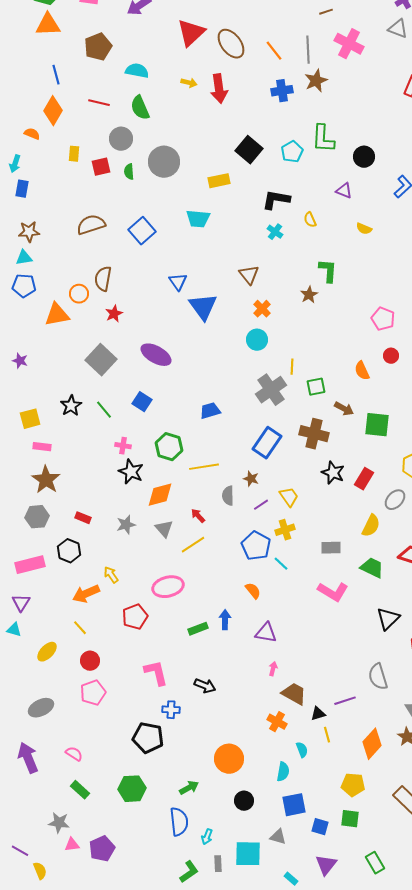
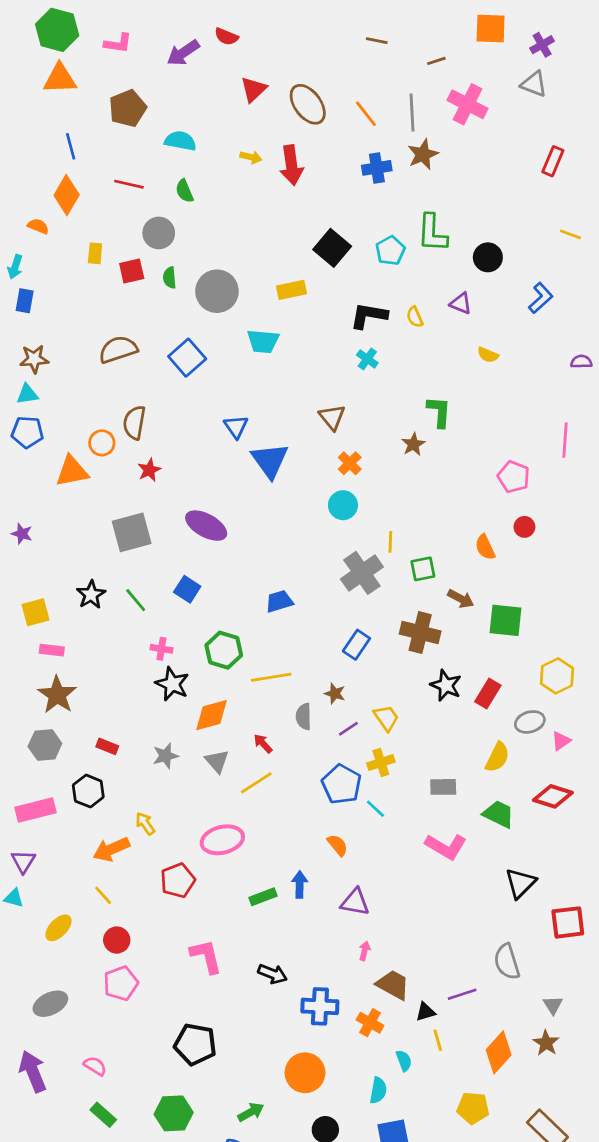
red triangle: (191, 33) -> (254, 89), size x0.7
green semicircle: (140, 108) -> (184, 191), size x0.7
gray circle: (164, 162) -> (217, 291), moved
yellow semicircle: (310, 220) -> (415, 317), moved
gray square: (101, 360) -> (132, 532), turned 32
blue rectangle: (267, 443) -> (356, 645), size x0.7
gray ellipse: (395, 500) -> (530, 722), turned 30
blue cross: (171, 710) -> (320, 1006), moved, size x1.5

